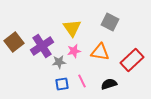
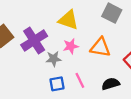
yellow triangle: (72, 28) -> (68, 20), turned -36

